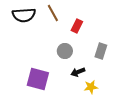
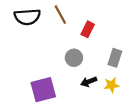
purple square: (38, 79) -> (43, 90), turned -30
yellow star: (91, 87) -> (111, 85), moved

